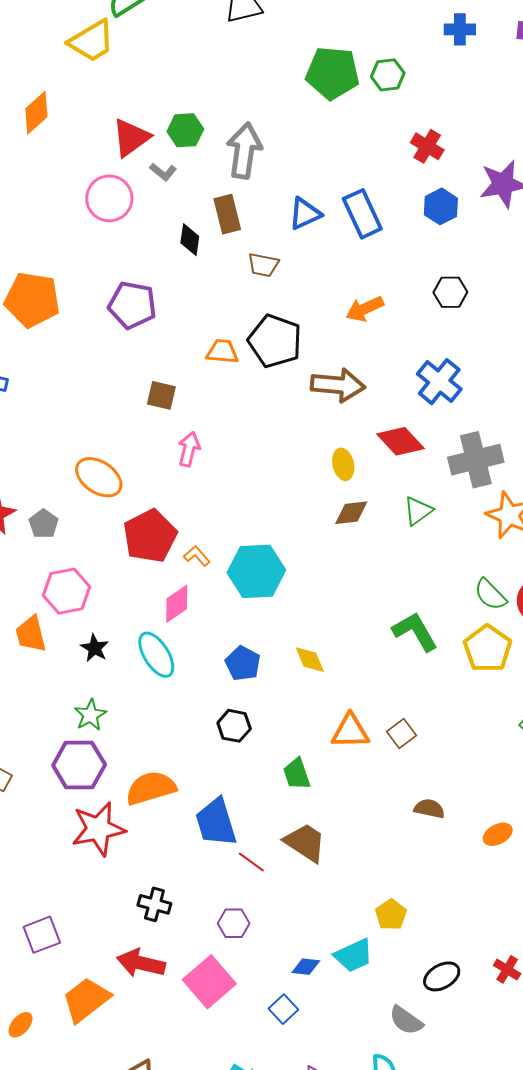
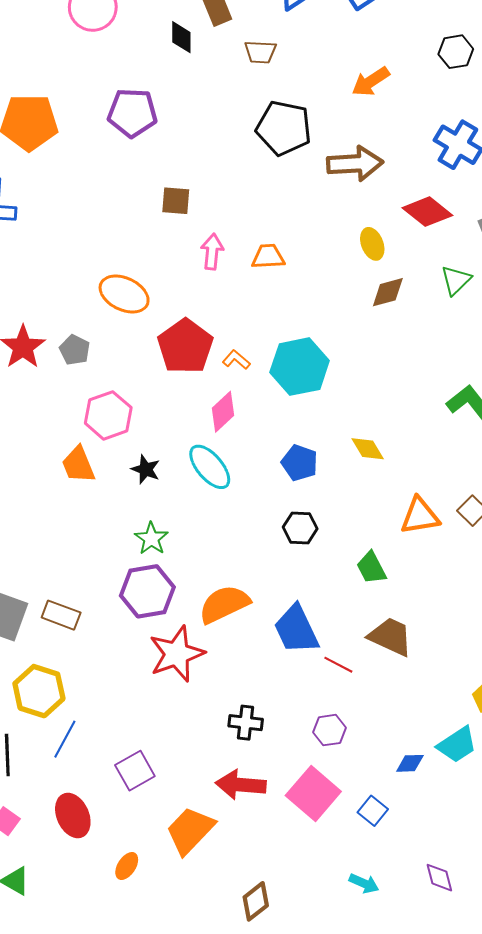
orange trapezoid: (222, 352) -> (268, 257), moved
blue square: (283, 1009) -> (373, 811), moved

